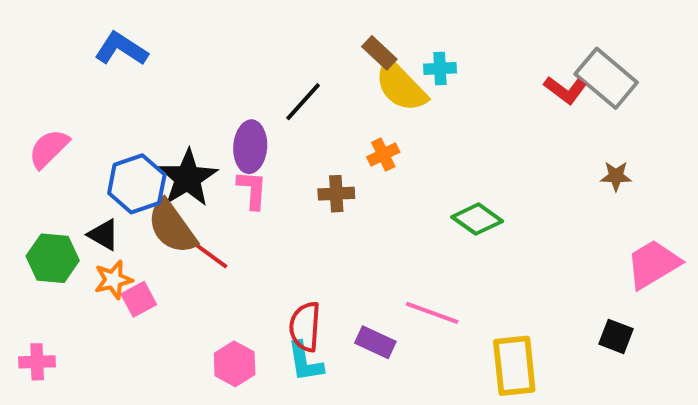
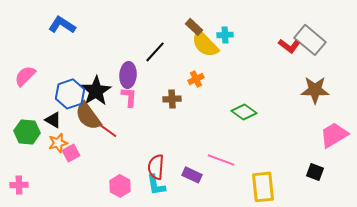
brown star: (616, 176) -> (315, 90), size x1.8

